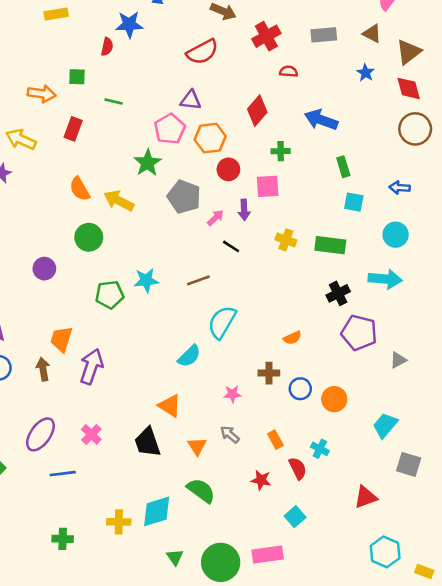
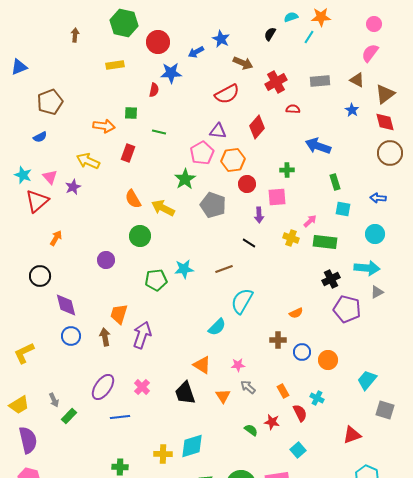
red diamond: (257, 111) -> (257, 127), moved
pink arrow: (215, 218) -> (310, 221), moved
gray triangle: (398, 360) -> (377, 292), moved
pink star: (232, 394) -> (238, 365), moved
green semicircle: (201, 491) -> (251, 430), moved, size x0.6

